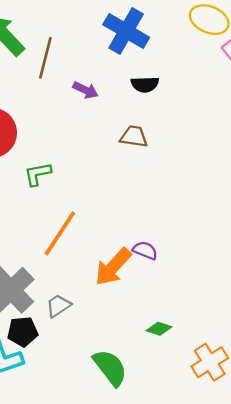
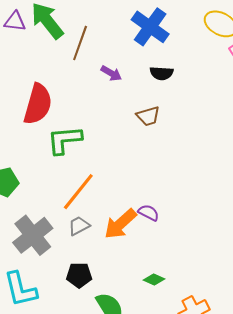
brown trapezoid: (134, 137) -> (148, 116), turned 150
green L-shape: (38, 174) -> (64, 140), size x1.5
gray trapezoid: (58, 306) -> (79, 226), moved
black pentagon: (23, 332) -> (79, 275), moved

